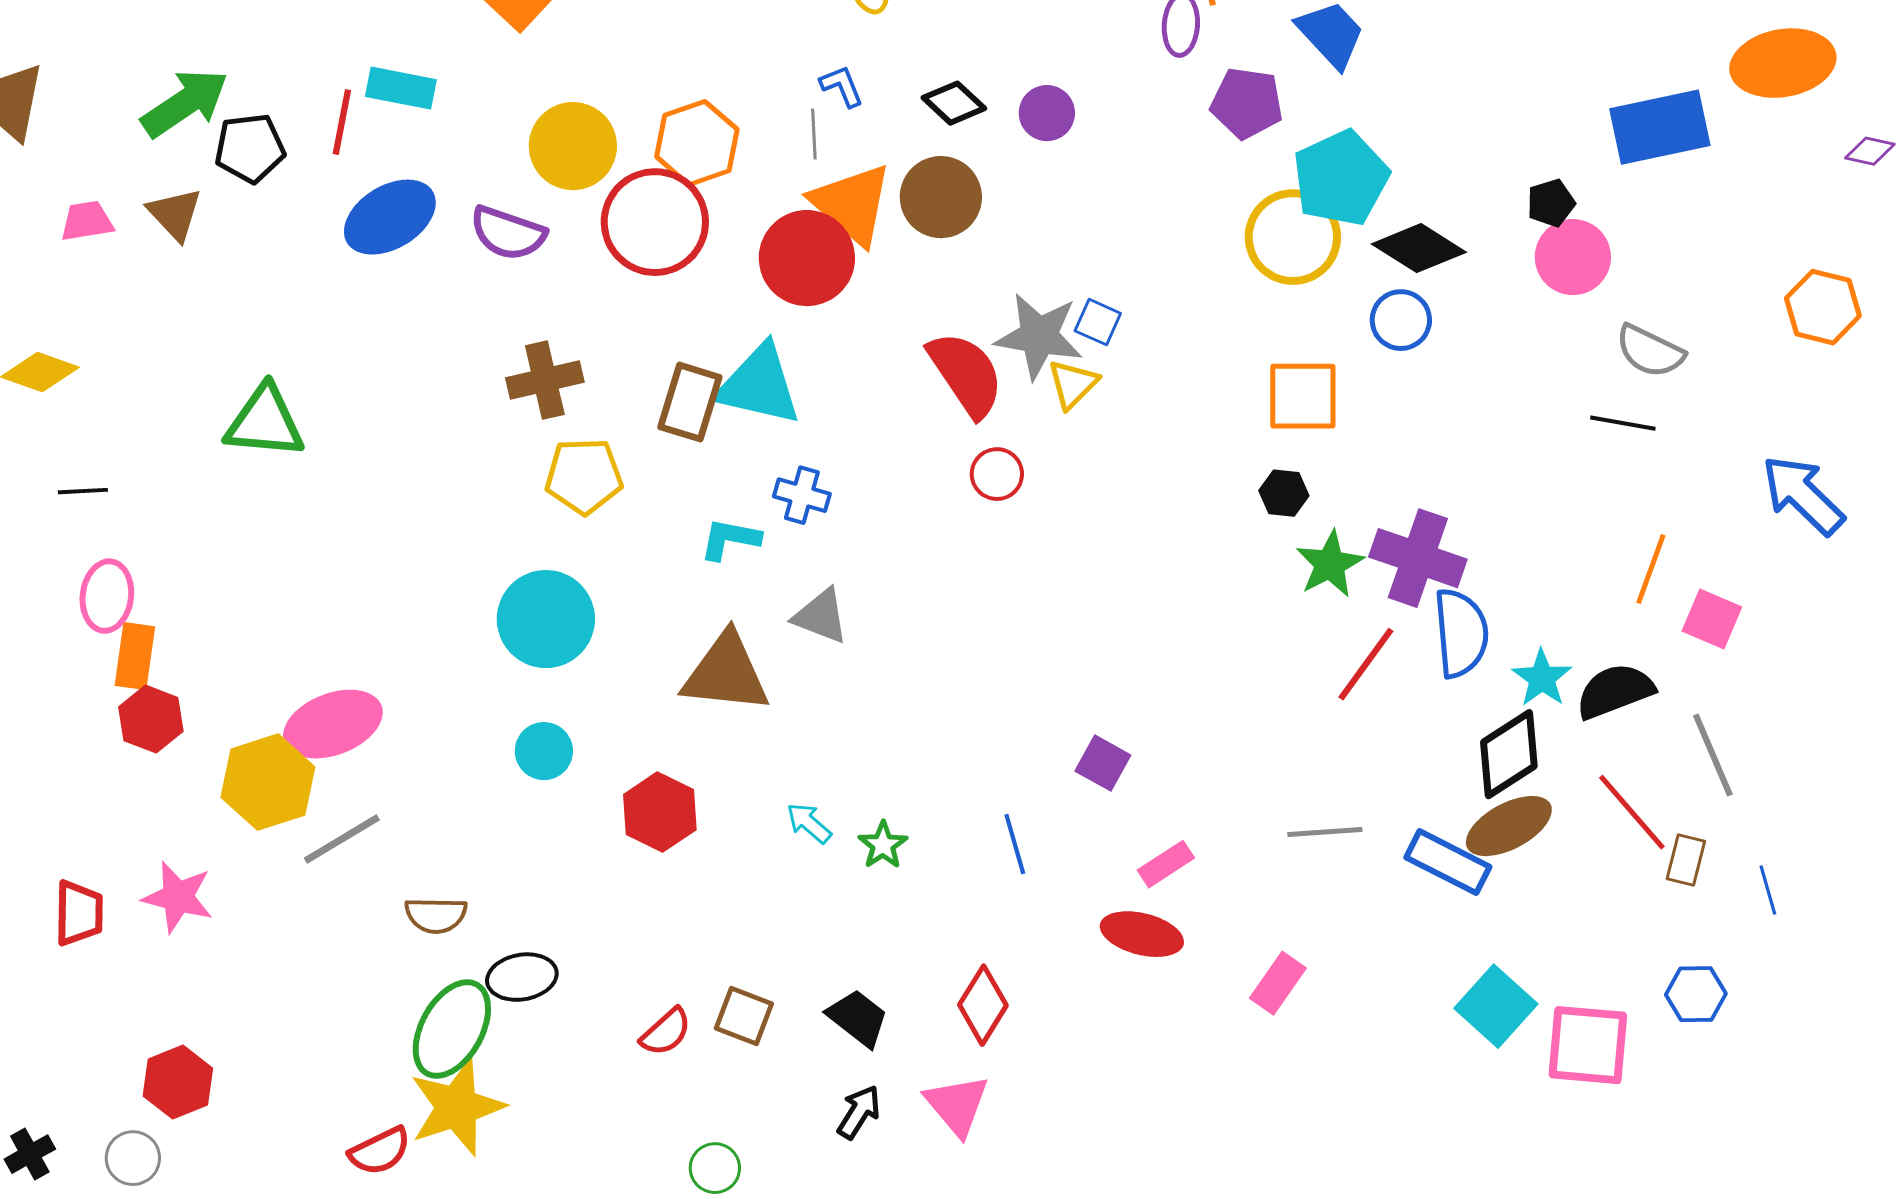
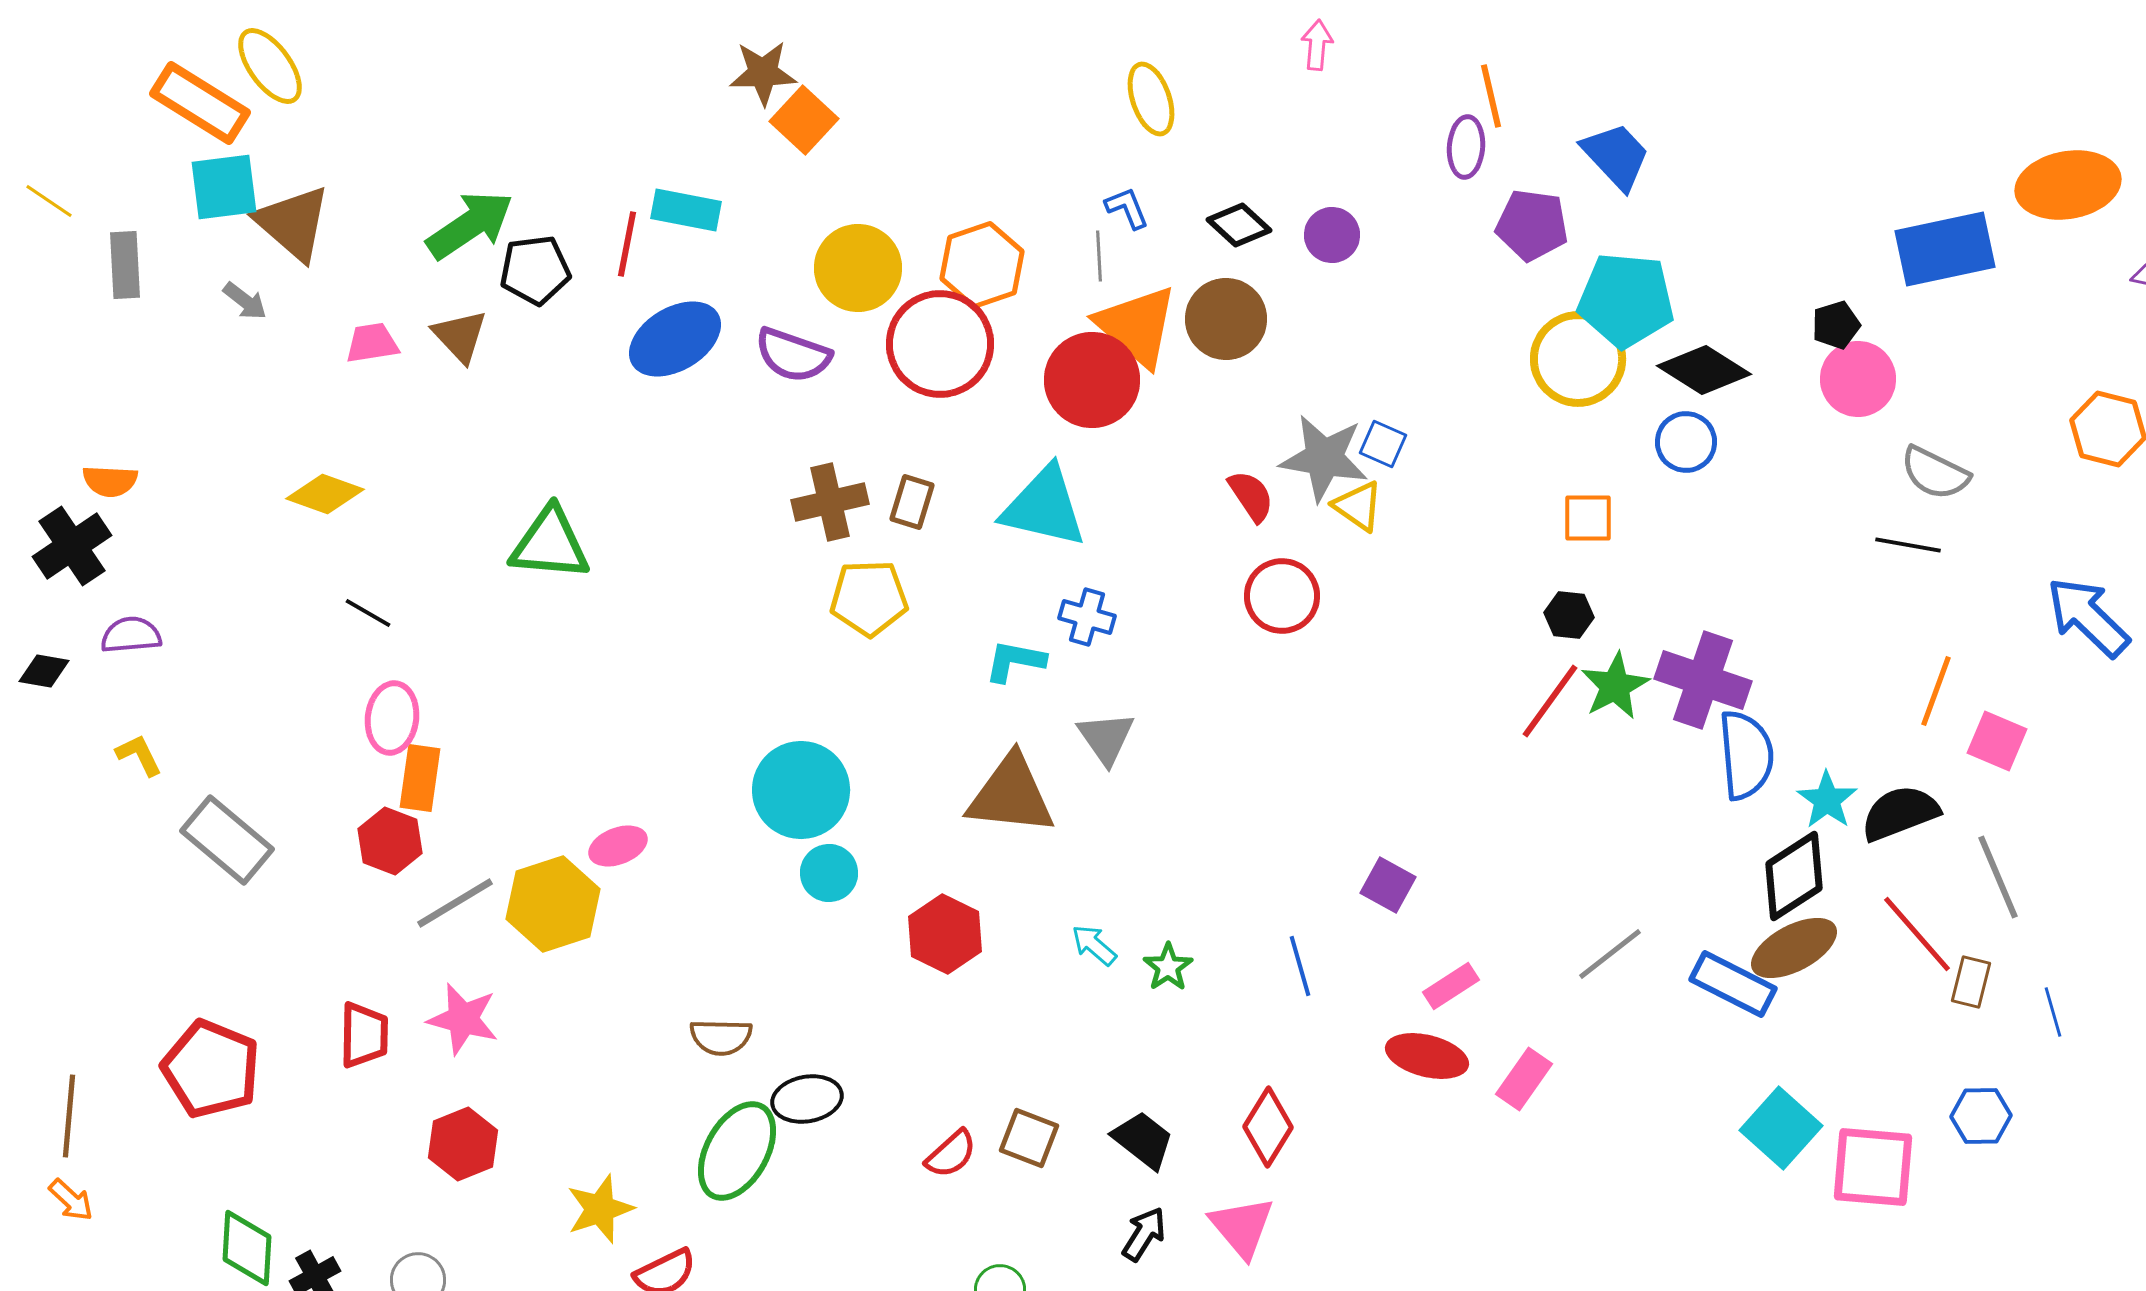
cyan pentagon: (1341, 178) -> (1626, 300), turned 30
red semicircle: (966, 374) -> (1251, 496), size x0.6
yellow triangle: (1073, 384) -> (1358, 506), turned -40
orange square: (1303, 396) -> (1588, 518), size x0.7
brown rectangle: (690, 402) -> (912, 502), moved, size x0.7
red circle: (997, 474) -> (1282, 596), size x1.4
black line: (83, 491) -> (368, 613), turned 33
gray triangle: (821, 616) -> (1106, 738), turned 34
cyan circle: (546, 619) -> (801, 790), moved
red line: (1366, 664) -> (1550, 701), moved
red hexagon: (151, 719) -> (390, 841), moved
pink ellipse: (333, 724) -> (618, 846), size x0.6
gray line: (1325, 832) -> (1610, 954), turned -34
gray line: (342, 839) -> (455, 903), moved
pink rectangle: (1278, 983) -> (1524, 1079), moved
red hexagon: (178, 1082) -> (463, 1144), moved
yellow star: (457, 1107) -> (600, 1209), moved, size x0.7

